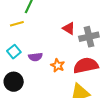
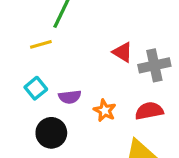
red semicircle: (86, 66) -> (149, 111), size x0.7
black circle: (14, 82) -> (51, 133), moved

